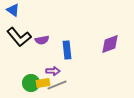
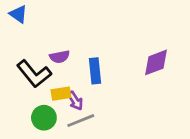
black L-shape: (19, 37) -> (34, 74), moved
purple arrow: (53, 71) -> (75, 101), turned 56
yellow rectangle: (43, 83) -> (61, 94), moved

